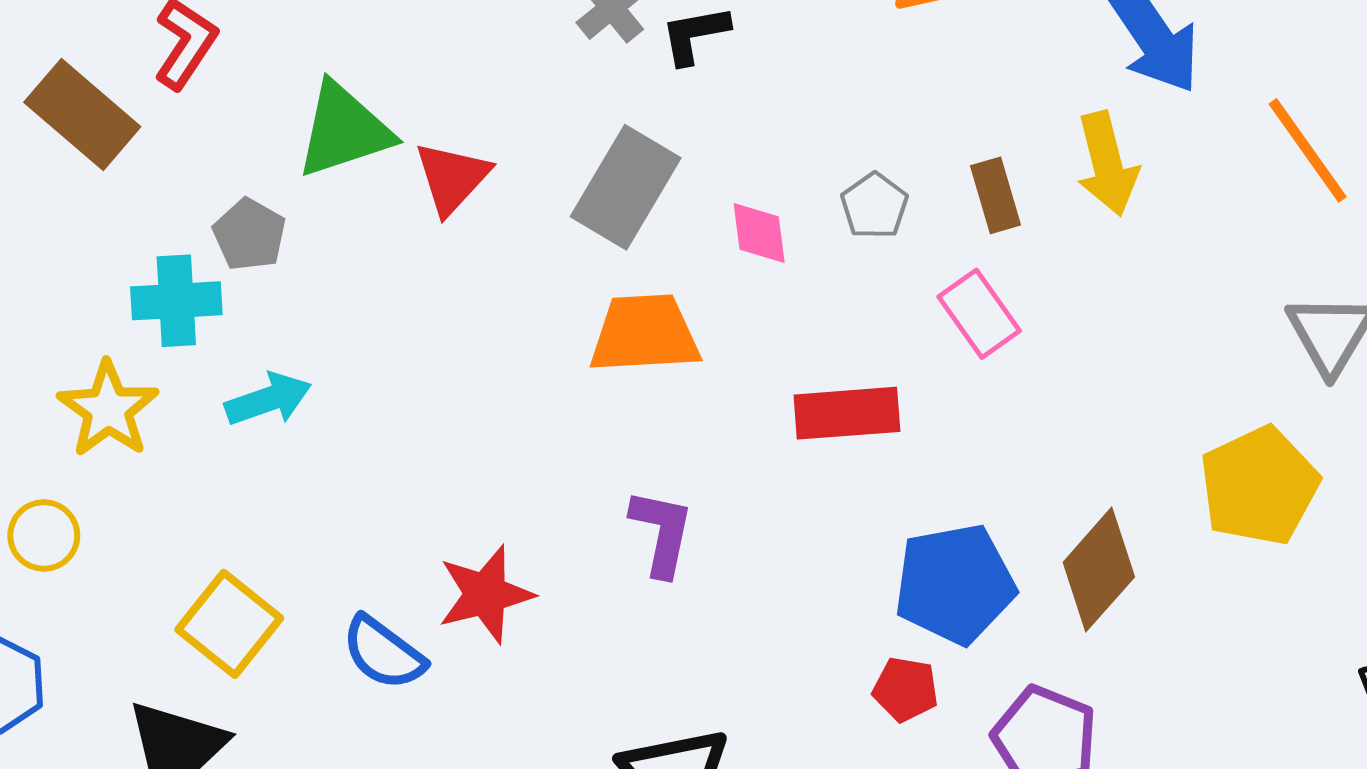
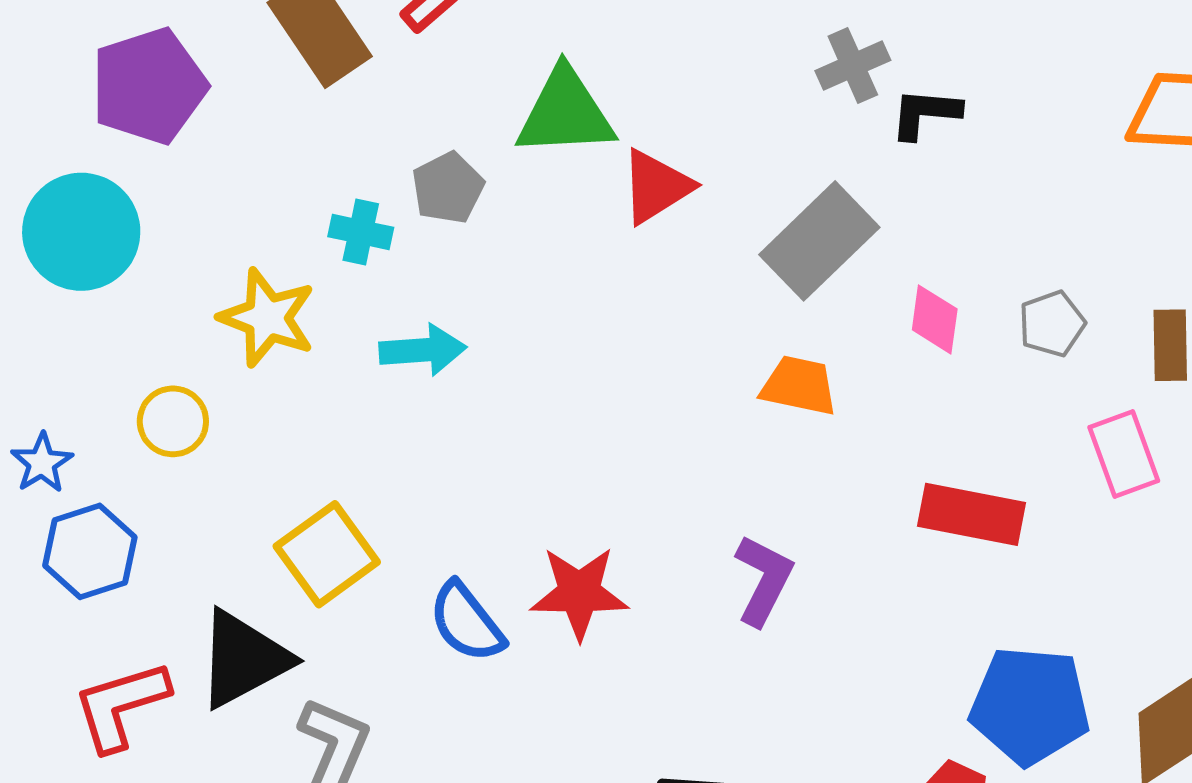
cyan cross: (176, 301) -> (361, 232), size x0.7
orange trapezoid: (645, 334) -> (799, 386), size x0.7
yellow star: (108, 409) -> (267, 318), turned -30

